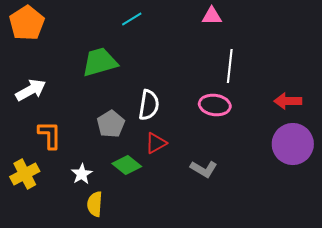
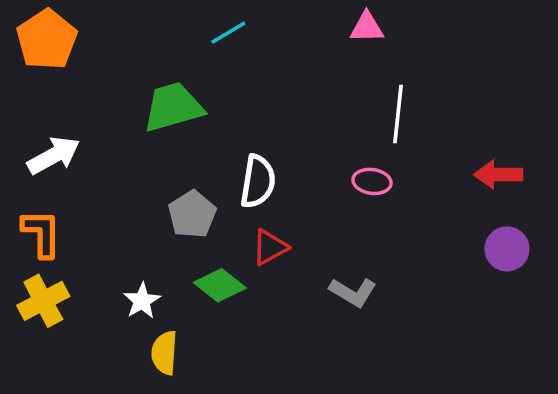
pink ellipse: (215, 105) -> (372, 181), size x0.7
orange L-shape: (50, 135) -> (42, 233), moved
purple circle: (293, 144) -> (507, 249), size x0.6

